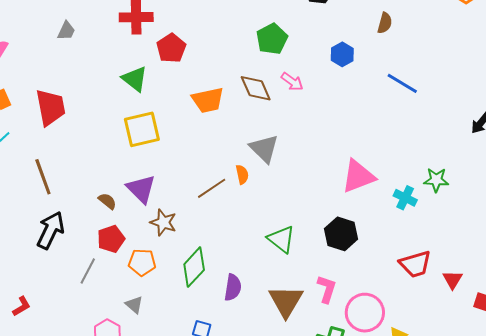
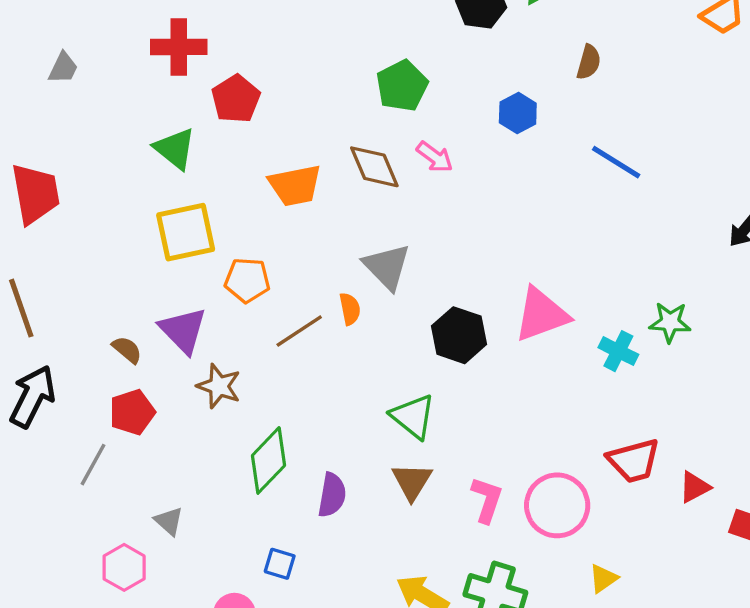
black hexagon: (341, 234) -> (459, 335), moved
orange pentagon: (142, 262) -> (247, 280), moved
red triangle: (453, 280) -> (695, 487), turned 30
brown triangle: (286, 301) -> (412, 481), moved, size x0.7
pink circle: (365, 313) -> (557, 505), moved

